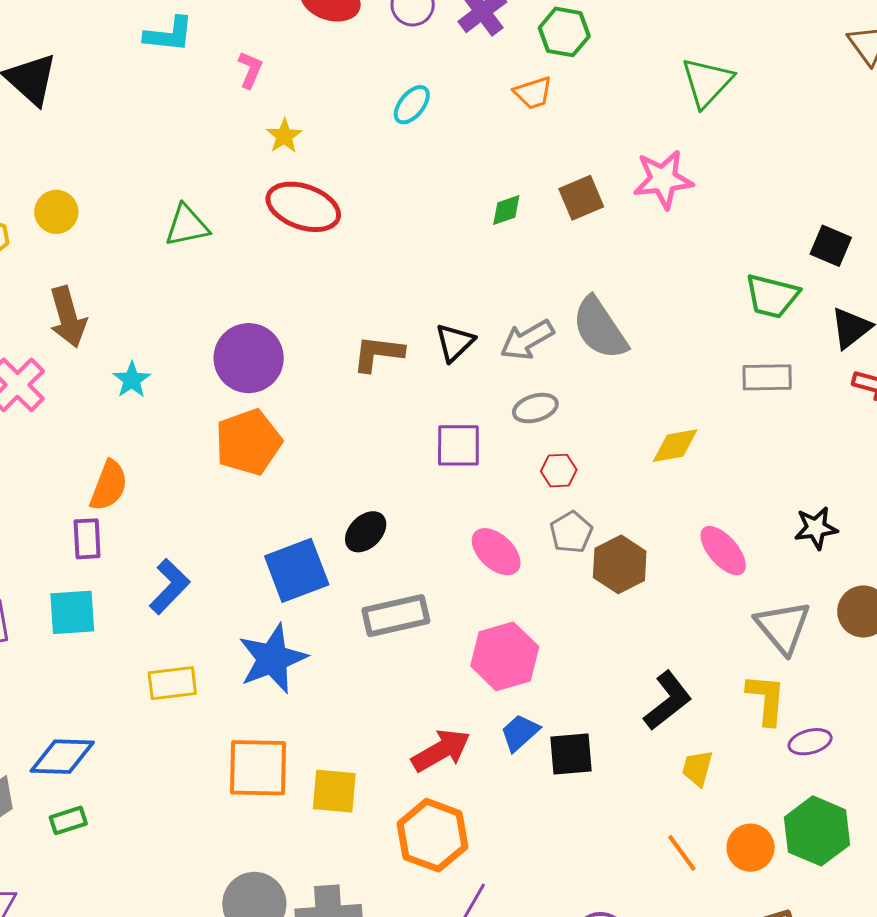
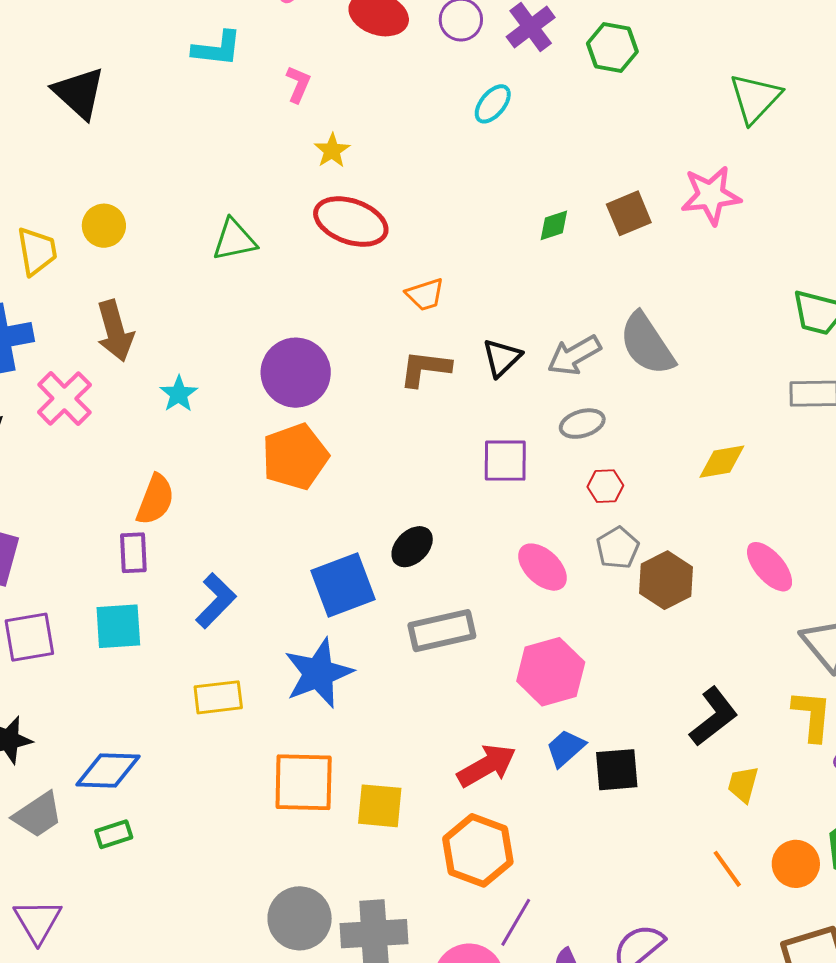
orange trapezoid: (533, 93) -> (425, 294), moved
cyan ellipse: (412, 105) -> (493, 104), moved

